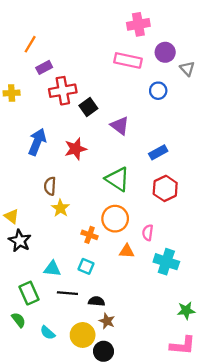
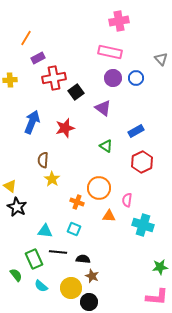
purple circle: (165, 52) -> (113, 78), moved
green triangle: (117, 179) -> (106, 146), moved, size x0.6
green rectangle: (29, 293) -> (34, 259), moved

